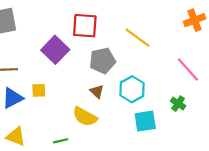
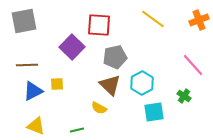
yellow line: (137, 38) -> (153, 19), moved
brown triangle: (97, 91) -> (110, 85), size x1.6
yellow semicircle: (85, 117) -> (99, 108), size x0.7

